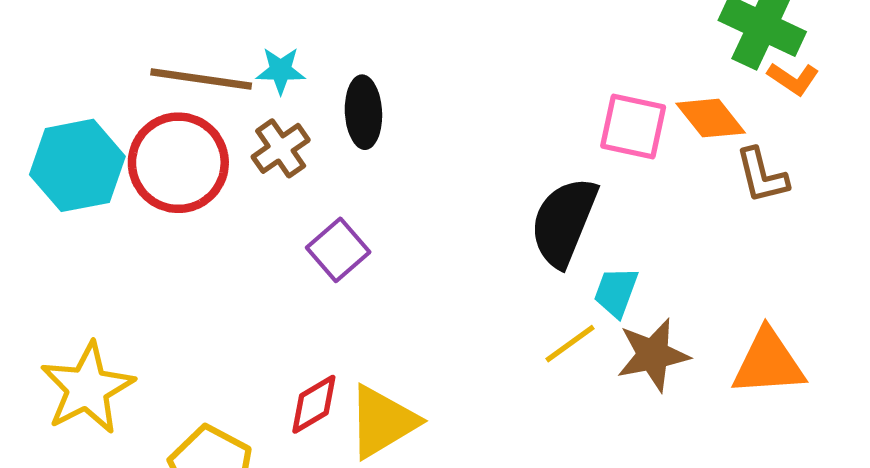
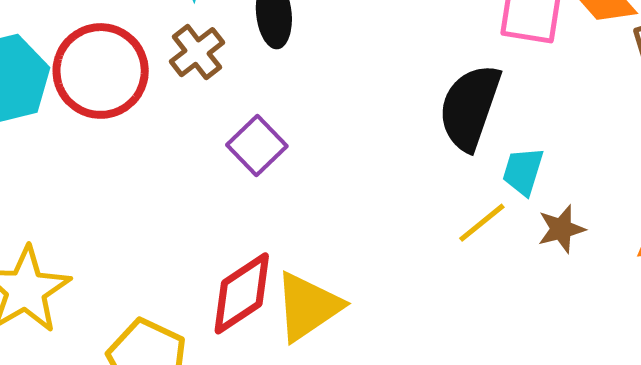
brown star: (653, 355) -> (561, 229), size x0.7
red diamond: (314, 404) -> (242, 293), size x1.4

